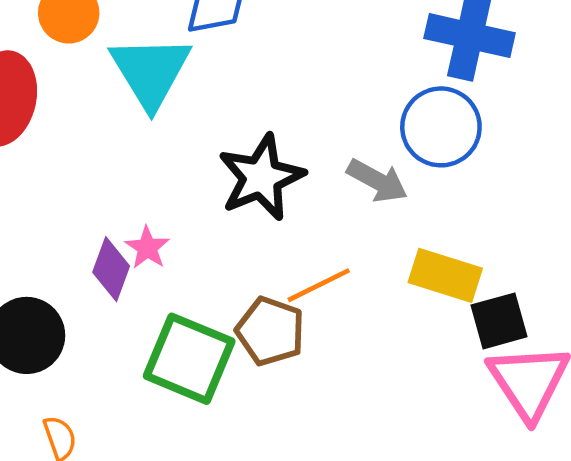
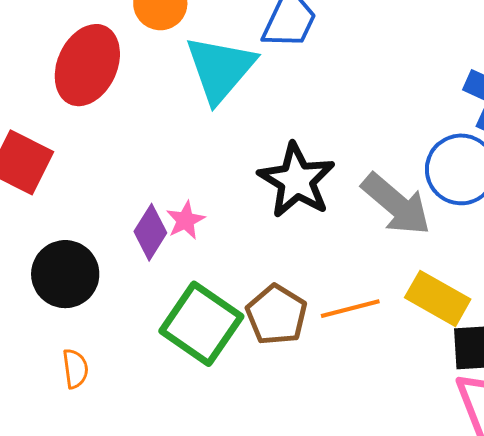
black star: (261, 177) -> (297, 180), turned -30
gray arrow: (377, 181) -> (396, 204), size x1.4
orange line: (319, 285) -> (350, 309), moved

